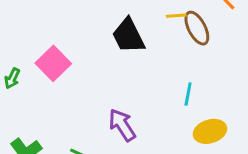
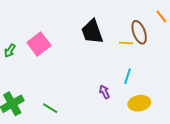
yellow line: (176, 16) -> (126, 43), moved
purple arrow: (122, 125) -> (104, 92), moved, size x0.6

